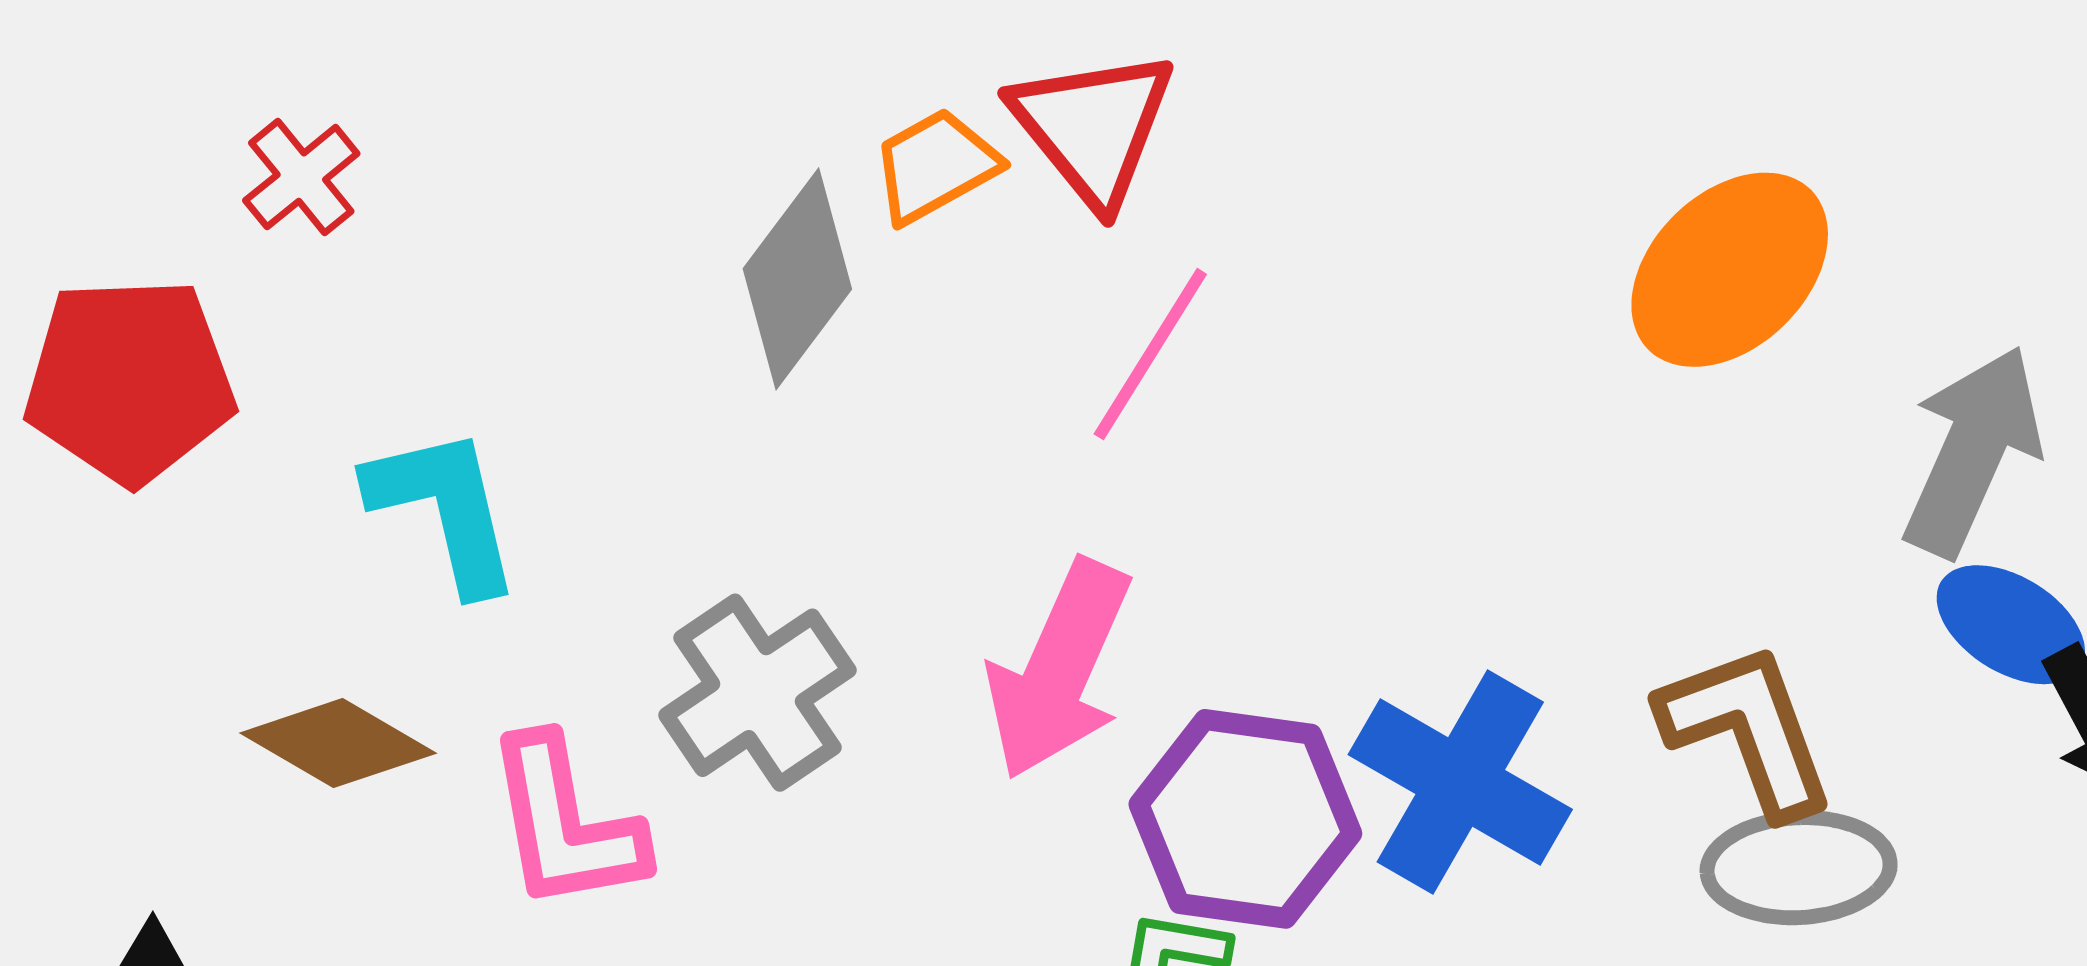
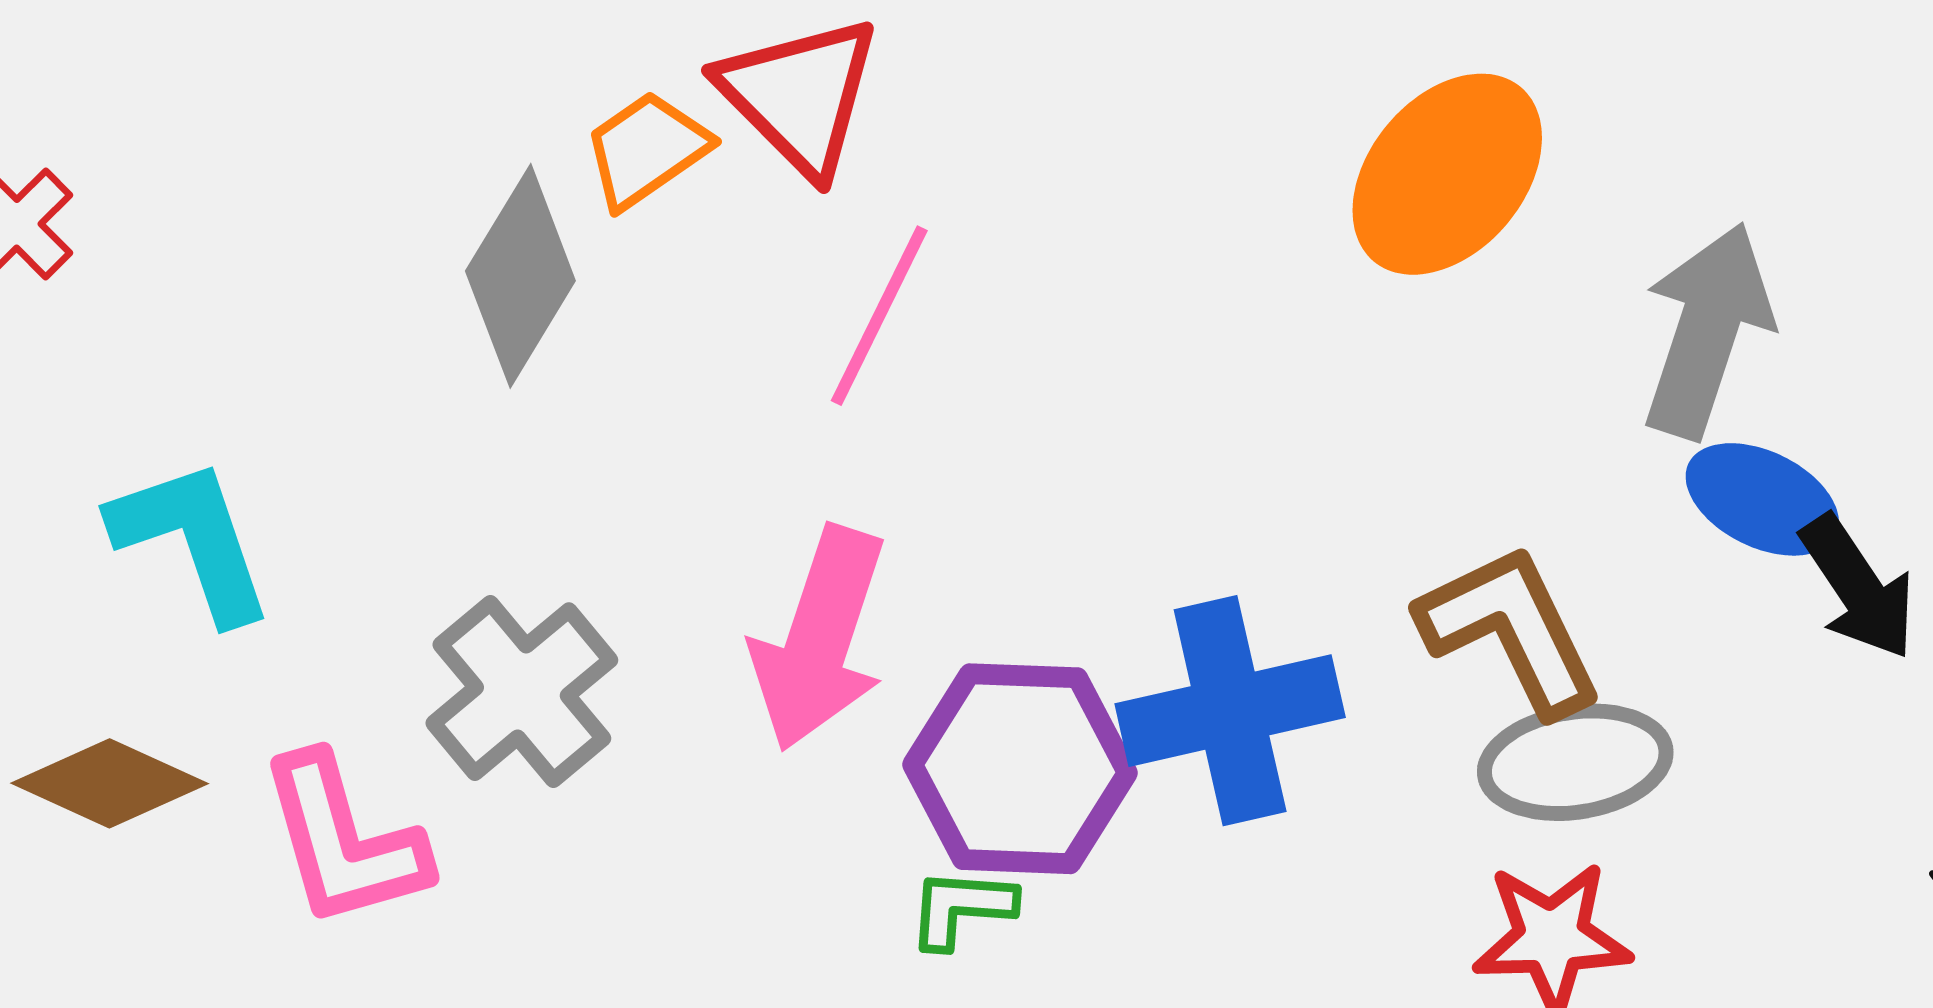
blue cross: (1460, 782) -> (1230, 711), turned -37

